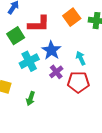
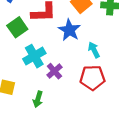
blue star: (51, 50) -> (69, 30), moved
purple cross: (56, 72) -> (54, 71), moved

